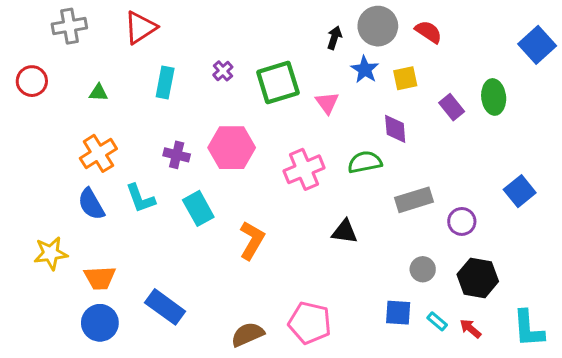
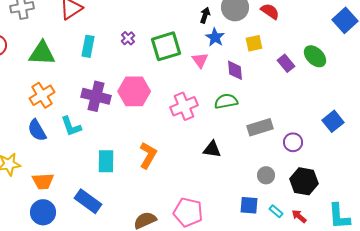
blue star: (365, 69) -> (215, 37), moved
green triangle: (98, 93) -> (42, 53), size x2.0
green ellipse: (494, 97) -> (315, 56), turned -40
purple diamond: (395, 129) -> (235, 70), moved
purple cross: (177, 155) -> (96, 96), size x1.6
cyan rectangle: (198, 208) -> (106, 161), moved, turned 30

